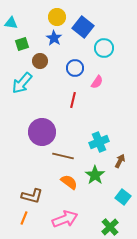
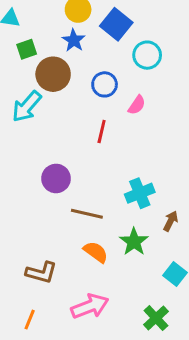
brown circle: (40, 61) -> (53, 74), size x1.5
purple circle: (42, 132) -> (56, 178), size x0.7
orange line: (24, 218) -> (30, 320), moved

